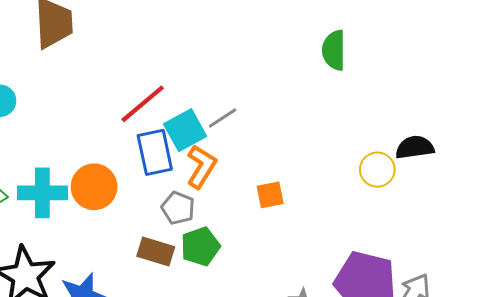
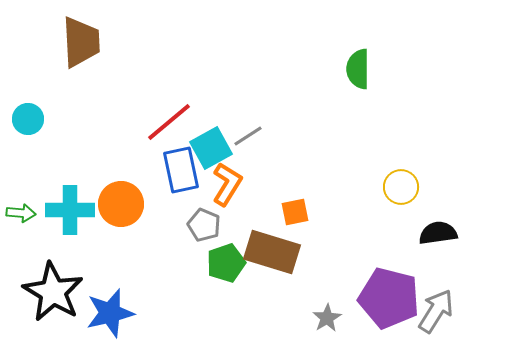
black semicircle: (415, 147) -> (438, 233), moved
brown rectangle: (156, 252) -> (272, 252), moved, size x1.5

